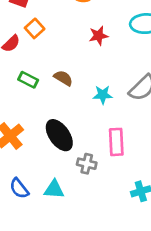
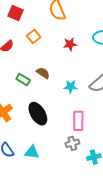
orange square: (35, 28) -> (34, 36), moved
green rectangle: (28, 80) -> (23, 79), moved
gray cross: (87, 164) -> (72, 143), moved, turned -32

